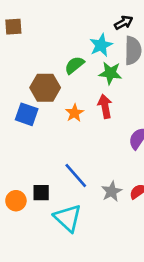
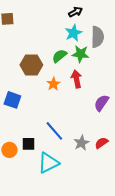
black arrow: (124, 23) -> (75, 12), moved
green semicircle: (74, 65) -> (59, 56), moved
blue square: (27, 114) -> (12, 100), moved
cyan triangle: (68, 218) -> (48, 163), turned 50

